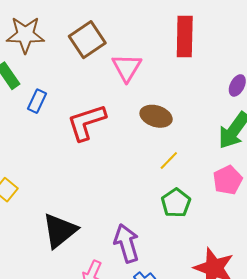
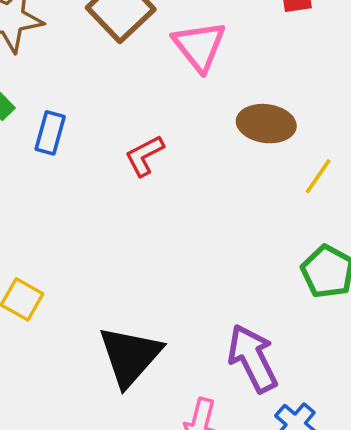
red L-shape: (86, 122) -> (144, 156), size x0.6
yellow line: (169, 160) -> (318, 176), moved

